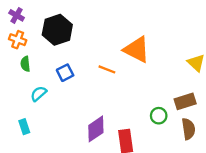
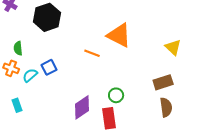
orange cross: (18, 40) -> (11, 68), moved
blue square: (65, 73) -> (49, 67), moved
green circle: (159, 116) -> (116, 95), moved

